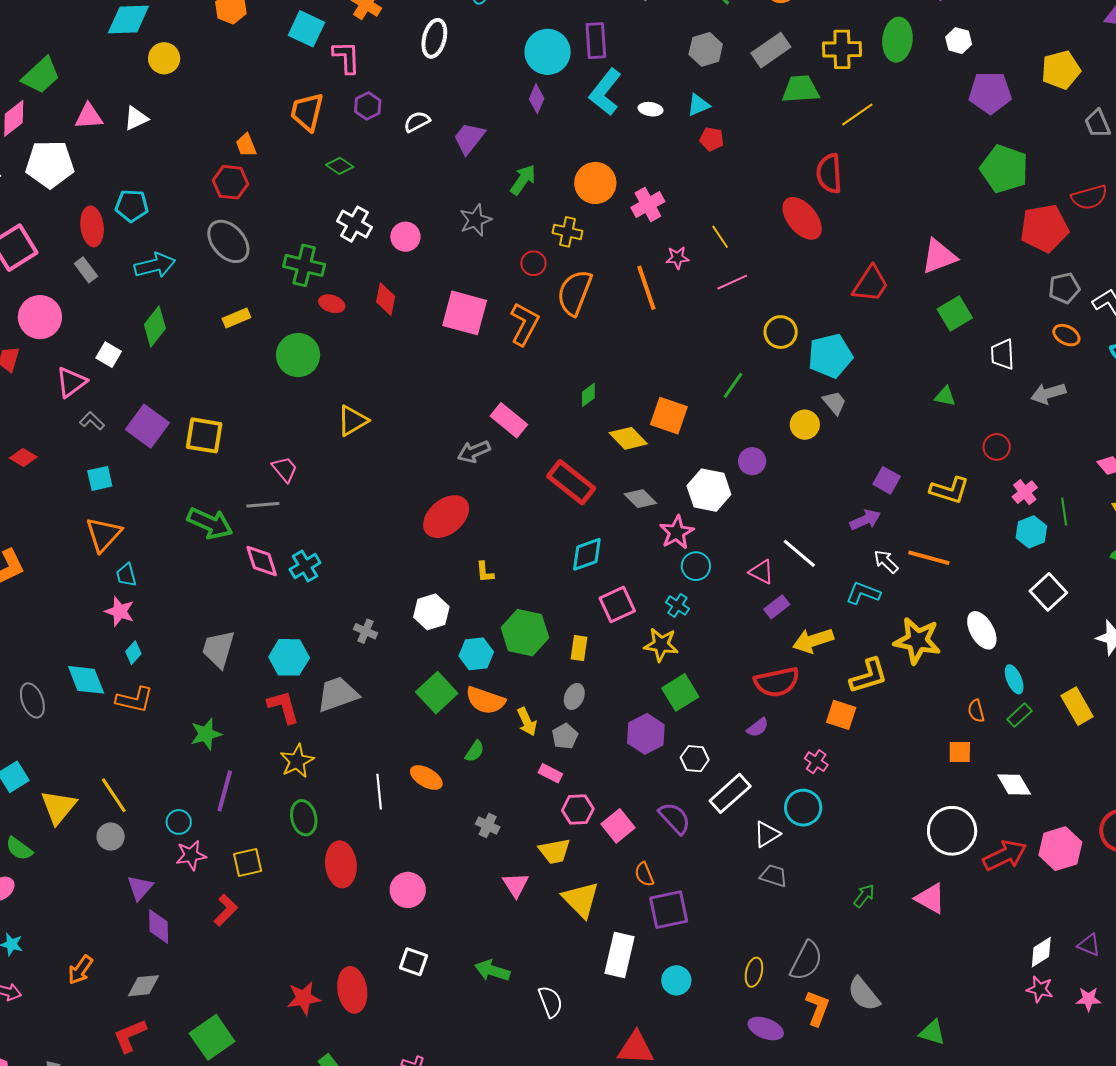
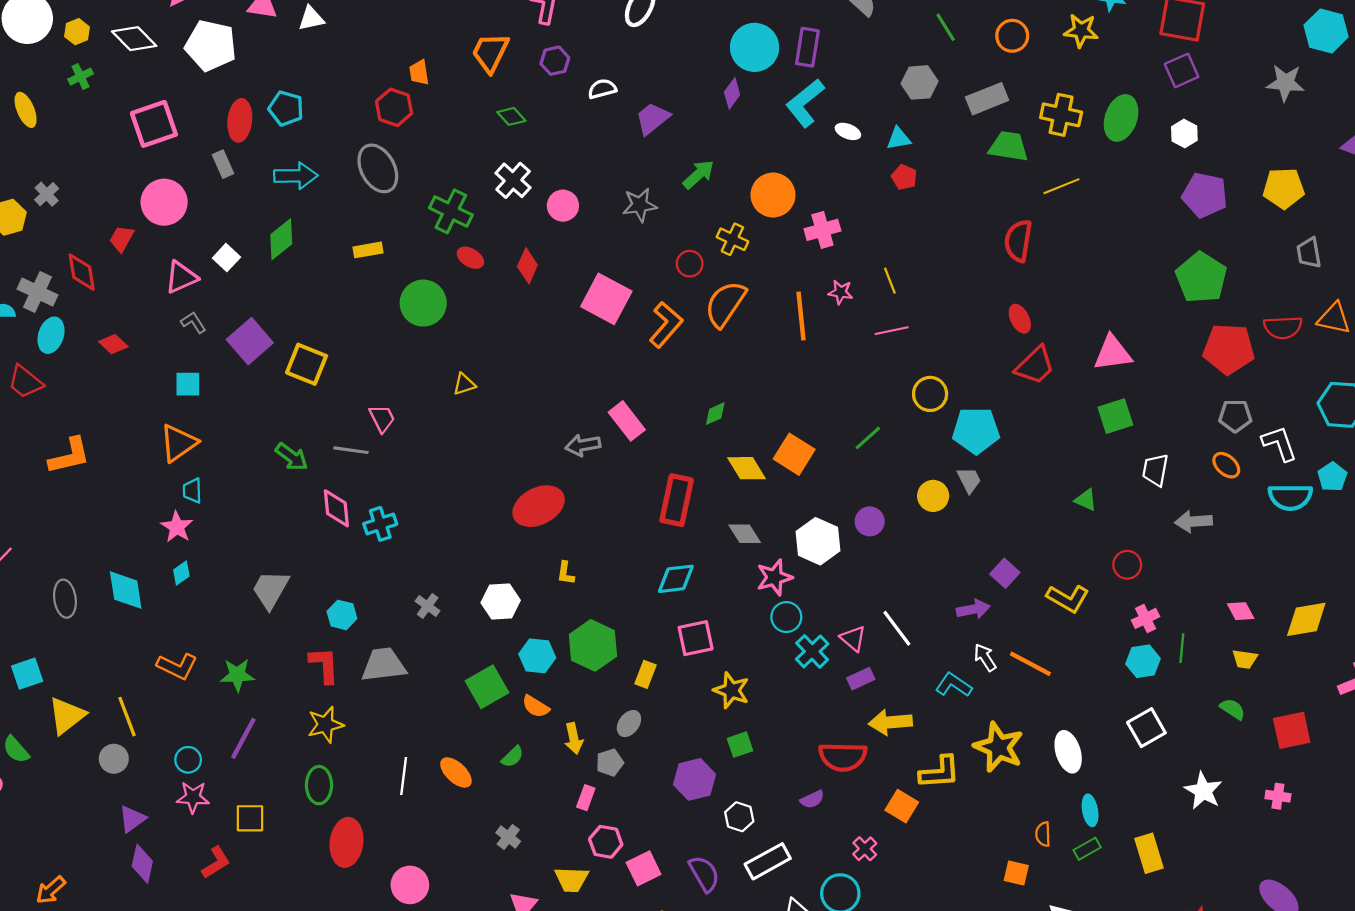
red ellipse: (802, 218) -> (1020, 319), moved, size x0.6
yellow triangle: (353, 421) -> (464, 384), size x0.7
red rectangle: (571, 482) -> (677, 500), turned 51
green arrow: (210, 523) -> (292, 457), size x0.7
cyan cross: (677, 605) -> (812, 651), moved, size x1.4
cyan hexagon: (289, 657) -> (342, 615), size x0.7
green square: (680, 692) -> (740, 745), size x0.7
orange L-shape: (135, 700) -> (177, 666), moved
orange semicircle: (485, 700) -> (536, 706), size x0.7
pink rectangle: (550, 773) -> (586, 798), turned 70

